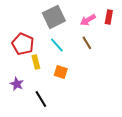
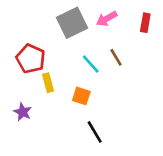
pink arrow: (88, 20) -> (107, 19), moved
cyan line: (57, 45) -> (91, 64), moved
black line: (41, 99) -> (95, 132), moved

